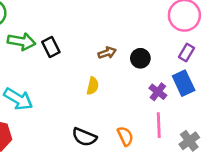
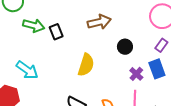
brown arrow: (107, 53) -> (99, 22), moved, size x1.6
yellow semicircle: (93, 86) -> (86, 65), size x1.6

